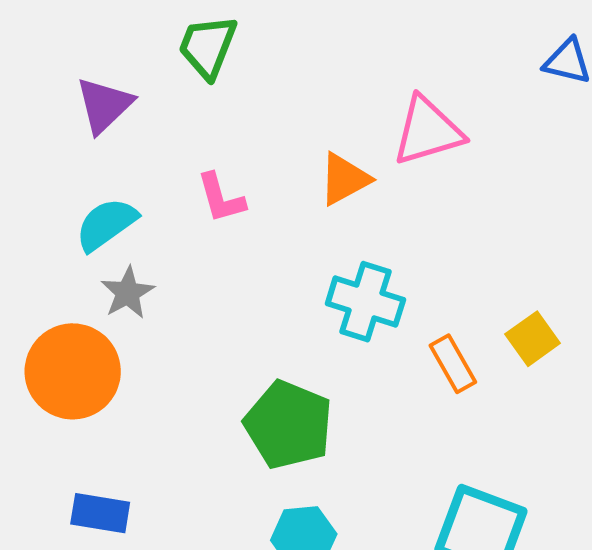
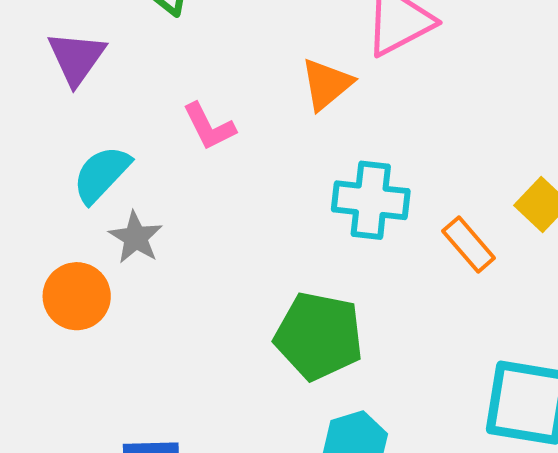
orange circle: (73, 371) -> (77, 296), moved, size x0.7

